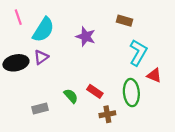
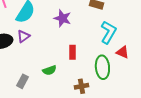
red rectangle: (95, 91) -> (72, 52), moved, turned 56
green semicircle: (71, 96) -> (49, 70), turned 112
gray rectangle: (40, 109) -> (22, 81), turned -48

